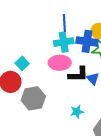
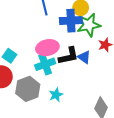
cyan cross: (64, 42) -> (45, 64), moved
cyan star: (77, 112) -> (56, 95), moved

